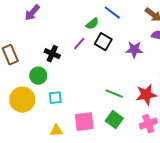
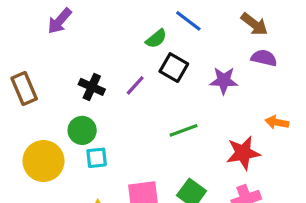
purple line: (79, 44) -> (135, 85), moved
green circle: (38, 76) -> (82, 130), moved
green line: (114, 94) -> (184, 130), moved, turned -42

